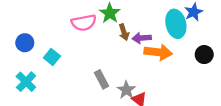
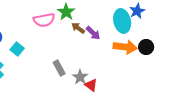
brown arrow: (124, 32) -> (78, 28), turned 144
purple arrow: (142, 38) -> (93, 33), turned -133
orange arrow: (158, 52) -> (125, 47), moved

